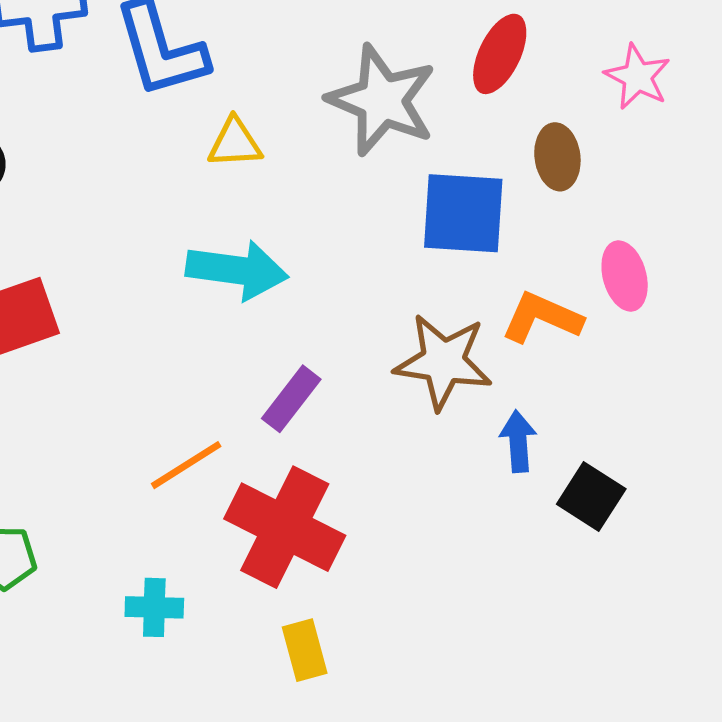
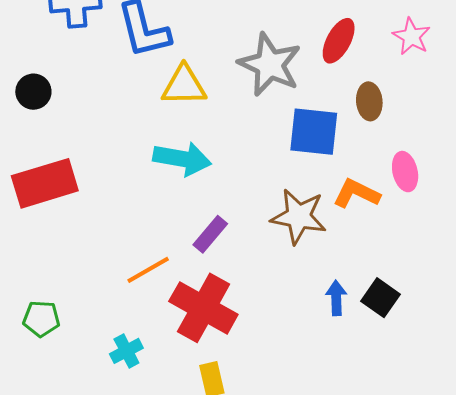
pink star: (637, 77) -> (411, 36), moved
yellow triangle: (235, 143) -> (184, 86), size x1.4
blue arrow: (518, 441) -> (336, 298), moved
cyan cross: (154, 607) -> (126, 351), turned -32

